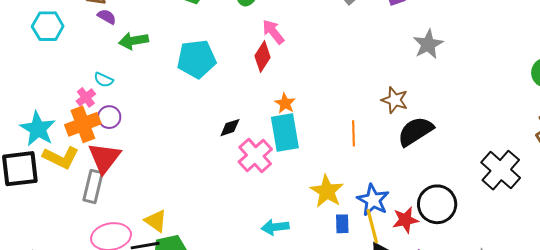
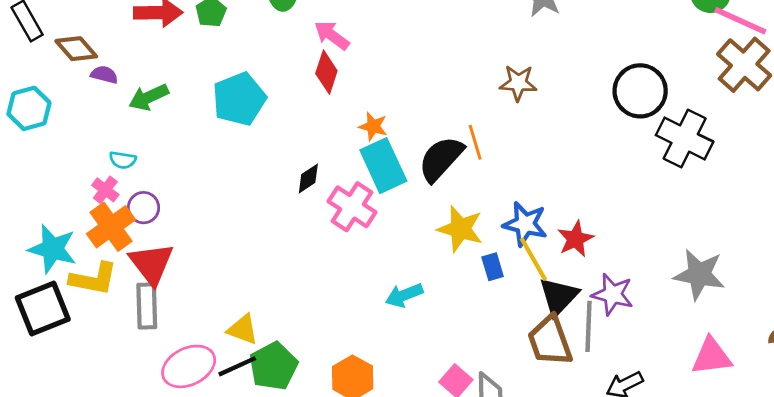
black semicircle: (415, 131) -> (441, 159), moved
black circle: (437, 204) -> (640, 91), moved

